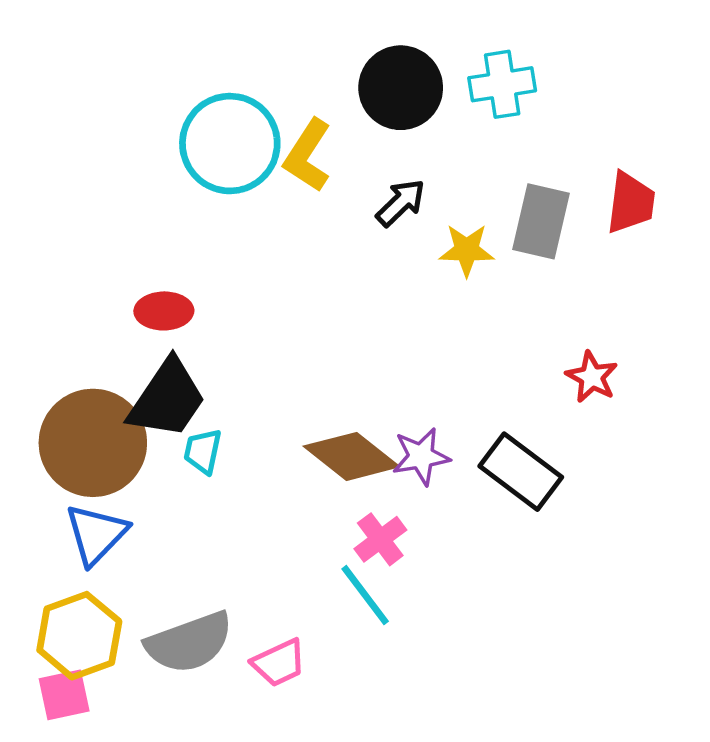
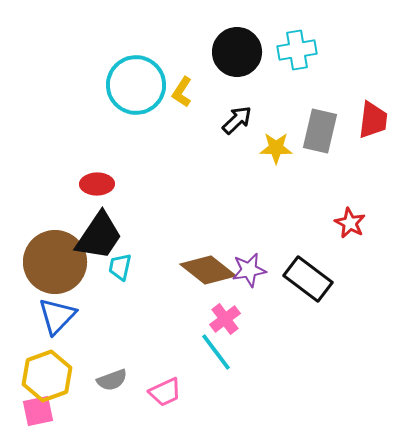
yellow L-shape: (308, 155) -> (182, 92), size x0.7
gray semicircle: (189, 642) -> (112, 380), size x0.6

